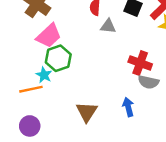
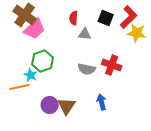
pink trapezoid: (49, 36) -> (35, 29), moved
gray semicircle: (148, 82) -> (87, 69), moved
purple circle: (30, 126) -> (50, 105), moved

